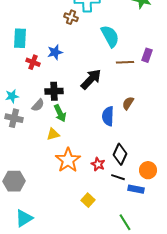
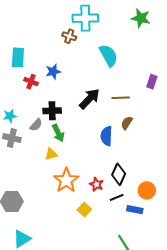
purple rectangle: (147, 55) -> (152, 82), moved
brown line: (125, 62) -> (121, 98), moved
black line: (118, 177) -> (117, 197), turned -40
yellow square: (88, 200) -> (84, 210), moved

